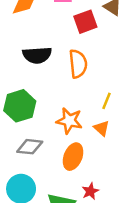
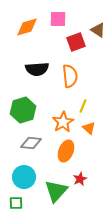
yellow line: (106, 101) -> (83, 106), moved
orange star: (69, 121) -> (63, 122), turned 30

